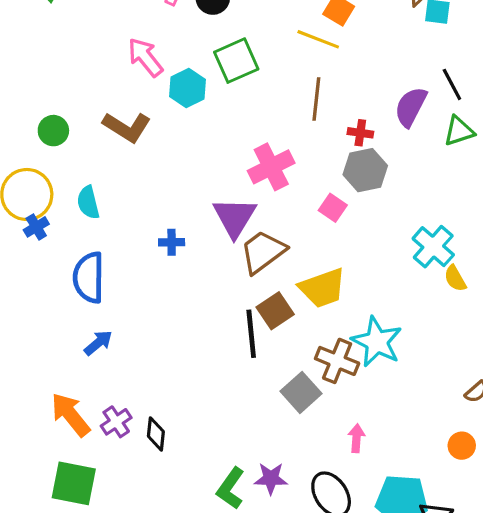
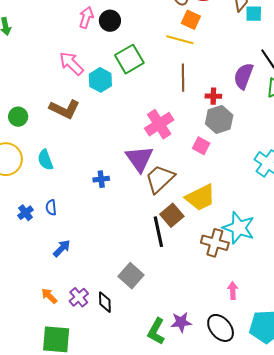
blue cross: (36, 227) -> (26, 213), moved
blue semicircle: (89, 278) -> (51, 208), size x0.5
gray square: (301, 392) -> (131, 276), moved
orange arrow: (70, 415) -> (49, 296), size x0.6

